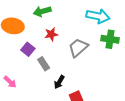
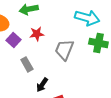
gray trapezoid: (78, 48) -> (64, 50), turned -30
purple square: (28, 49) -> (13, 40), moved

